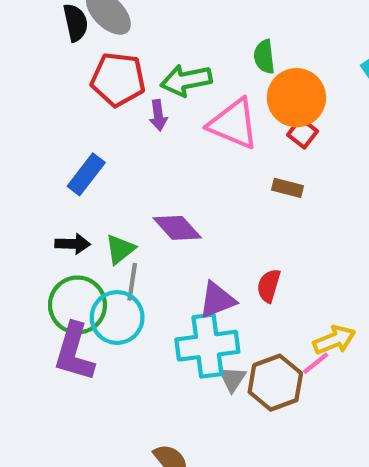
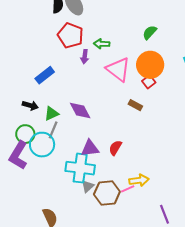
green semicircle: (264, 57) -> (150, 32), moved, turned 35
green arrow: (186, 80) -> (102, 44), size x0.7
green circle: (77, 305) -> (25, 134), size x0.7

